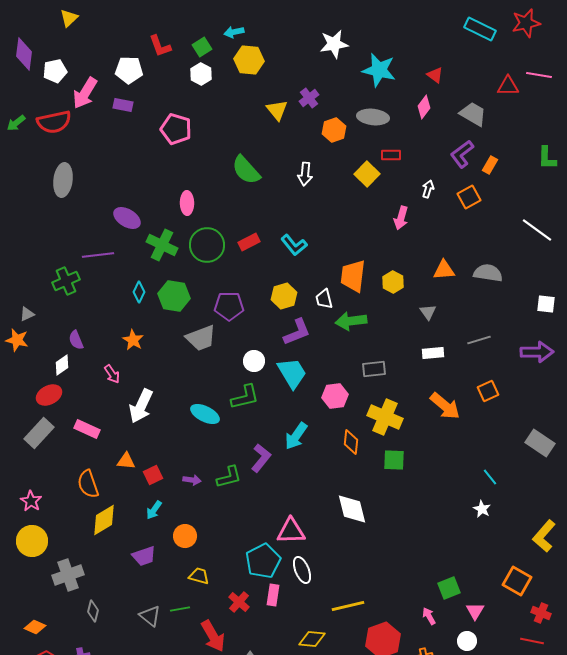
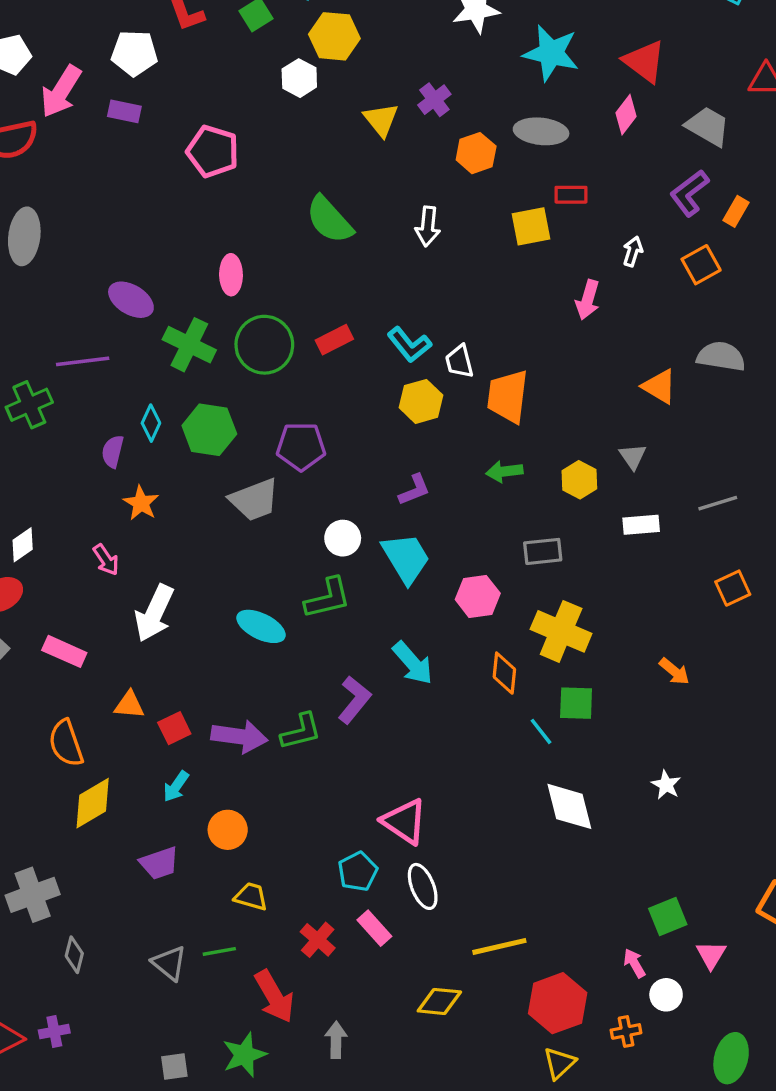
white hexagon: (201, 74) -> (299, 78), moved
red triangle: (435, 75) -> (644, 61), size x1.6
yellow square: (367, 174) -> (531, 226), turned 35
orange triangle: (444, 270) -> (659, 386), turned 35
gray semicircle: (488, 273) -> (721, 356), moved
yellow hexagon: (393, 282) -> (579, 480), moved
yellow hexagon: (284, 296) -> (421, 401), moved
white trapezoid: (324, 299) -> (459, 361), moved
green arrow: (351, 321) -> (504, 471), size x0.7
purple L-shape: (297, 332) -> (414, 490), size x0.7
purple semicircle: (76, 340) -> (113, 451), moved, turned 36
orange arrow: (445, 406) -> (674, 671), moved, size x0.6
cyan arrow: (296, 436) -> (413, 663), turned -76
cyan line: (490, 477) -> (541, 731), moved
purple arrow: (192, 480) -> (239, 736), size x1.8
white diamond: (352, 509) -> (569, 806), moved
white star: (482, 509) -> (666, 785), moved
pink triangle: (291, 531) -> (404, 821), turned 36
cyan pentagon: (263, 561) -> (358, 871), size x0.7
pink rectangle: (273, 595) -> (374, 928), turned -50
white circle: (467, 641) -> (666, 995), moved

